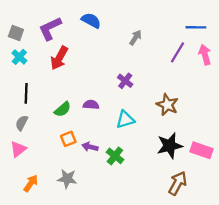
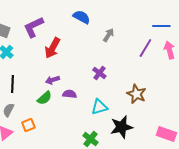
blue semicircle: (91, 20) -> (81, 17), moved
red arrow: (59, 58) -> (52, 48), moved
orange square: (68, 139) -> (28, 125), moved
black star: (170, 146) -> (121, 127), moved
purple arrow: (90, 147) -> (52, 80), moved, turned -32

